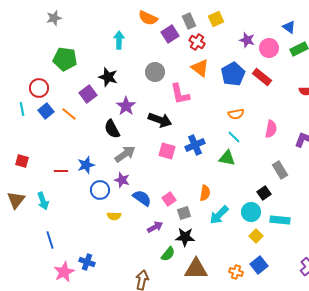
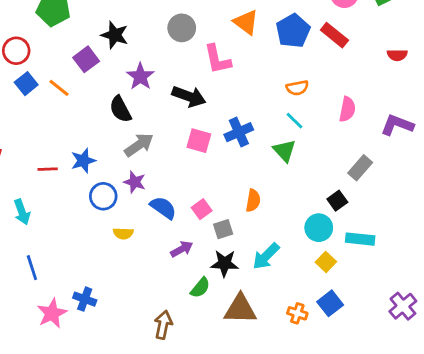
green triangle: (227, 158) -> (284, 151), turned 36
gray rectangle: (280, 170) -> (360, 168), turned 72
cyan arrow: (219, 215) -> (266, 256), moved

